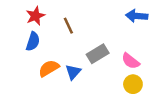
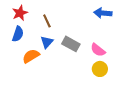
gray rectangle: (98, 54) -> (71, 44), turned 60
blue triangle: (73, 72) -> (47, 42), moved

